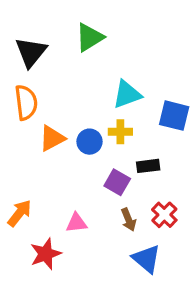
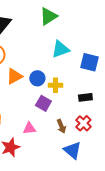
green triangle: (89, 37) -> (48, 16), moved
yellow cross: (120, 132) -> (55, 85), moved
black rectangle: (148, 166) -> (85, 97), moved
purple square: (117, 182) -> (43, 103), moved

